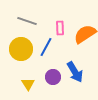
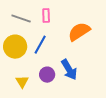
pink rectangle: (60, 28) -> (46, 16), moved

